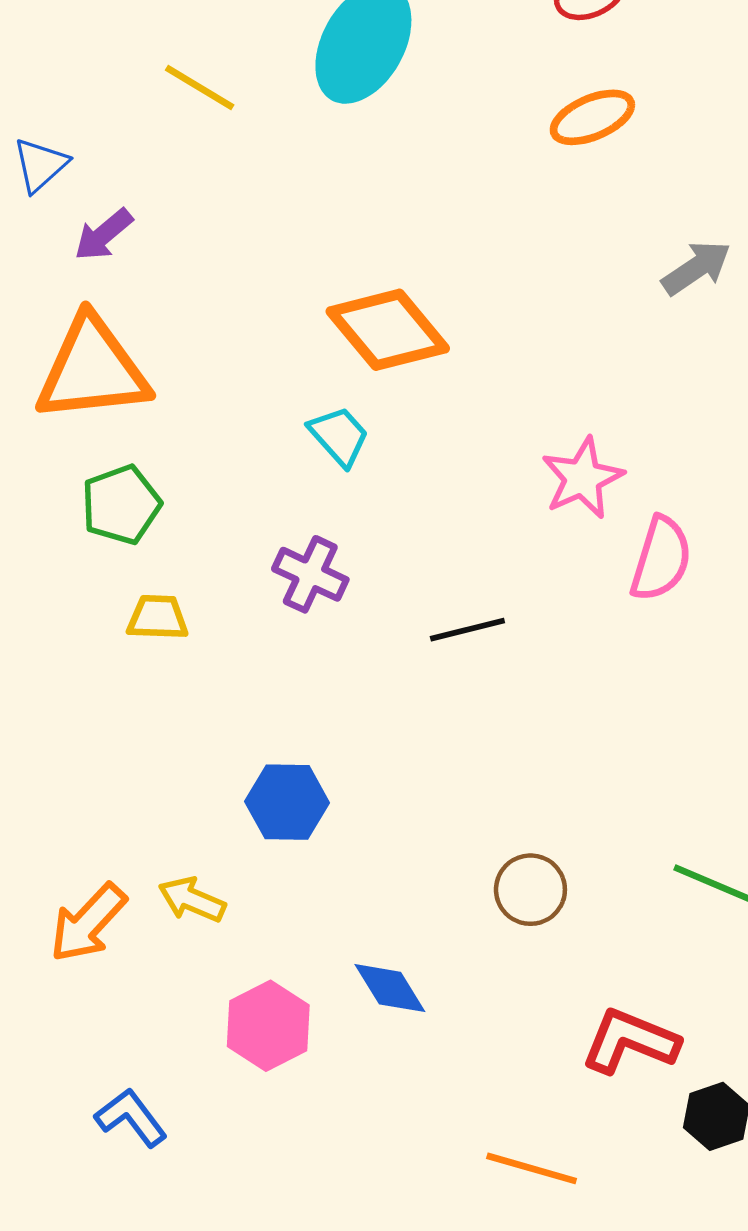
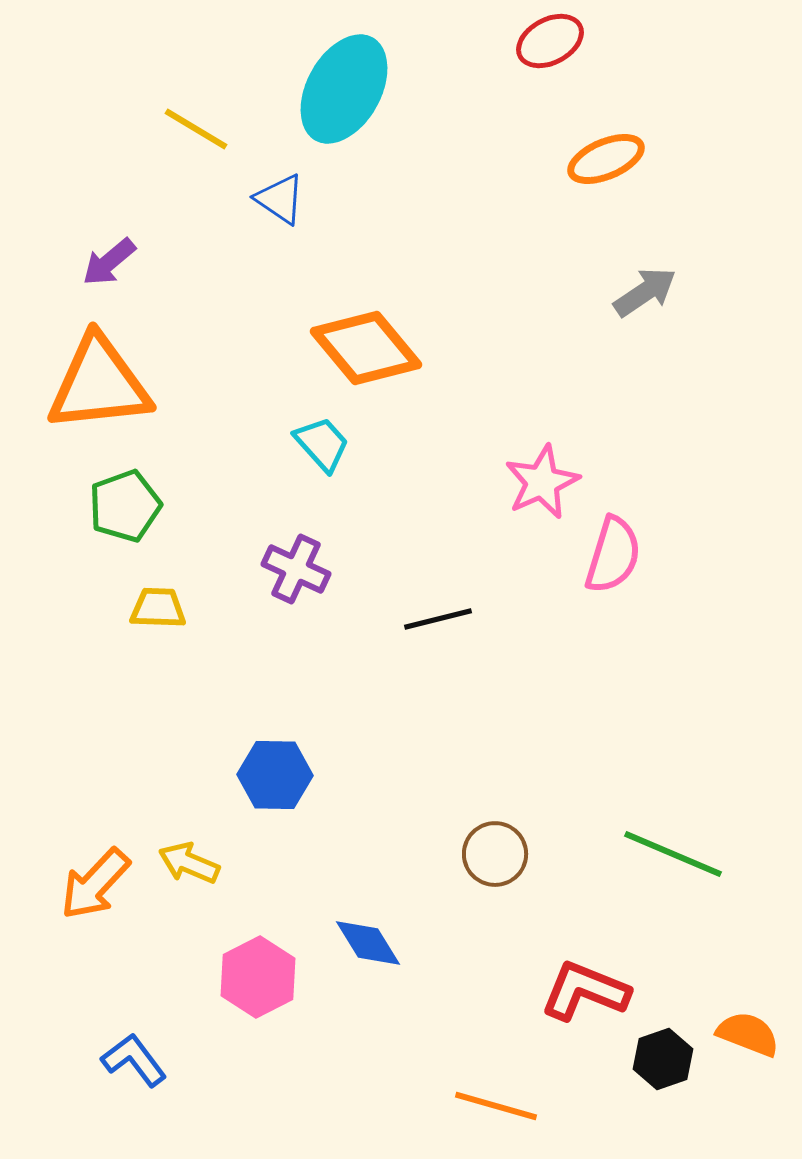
orange ellipse: (592, 117) -> (606, 159), moved
blue triangle: (40, 165) -> (280, 199), moved, turned -44

